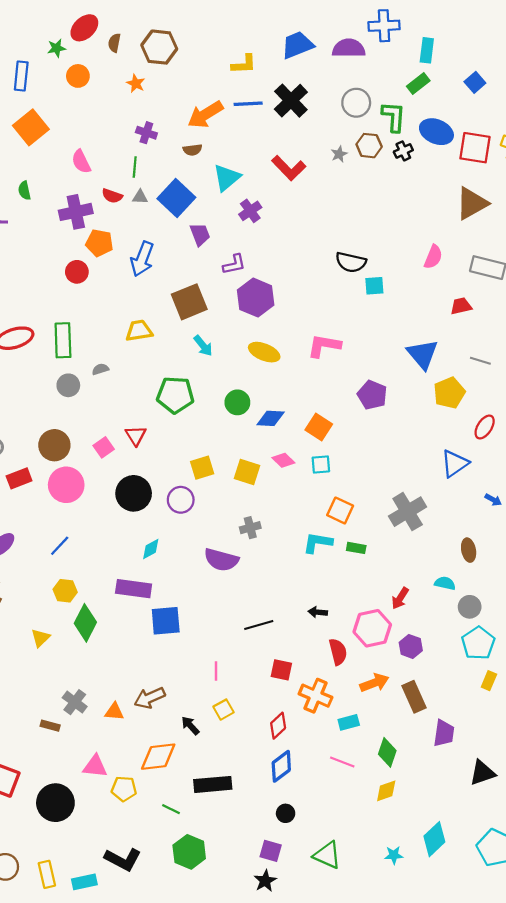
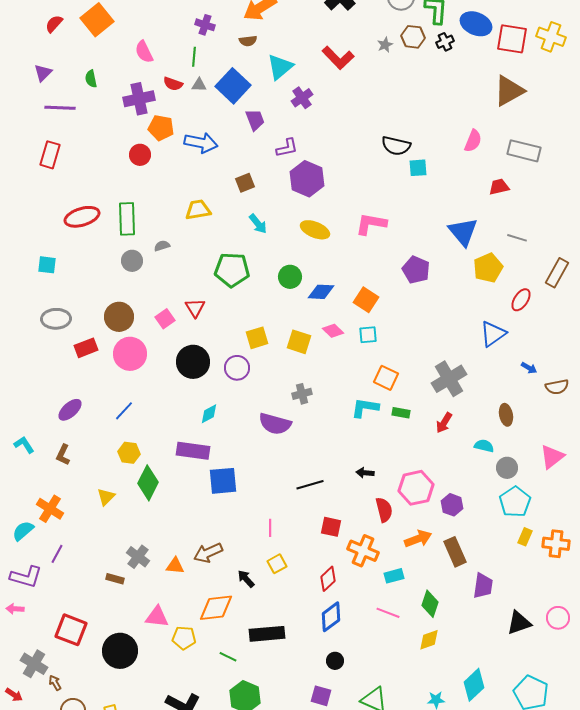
blue arrow: (142, 259) -> (201, 143), turned -100
brown square: (189, 302) -> (245, 183), size x0.6
red arrow: (400, 598) -> (444, 423), moved

